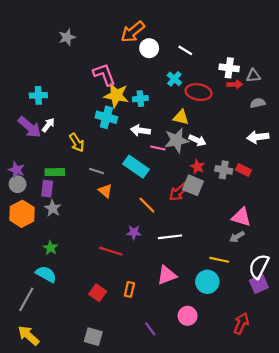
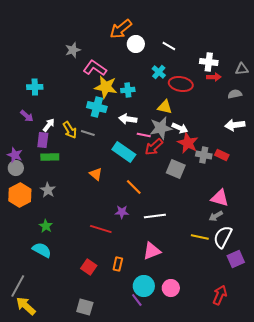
gray star: (67, 37) -> (73, 50), moved
pink L-shape: (104, 75) -> (95, 68), turned -35
gray triangle: (253, 76) -> (242, 69), moved
white arrow: (48, 125) -> (49, 125), moved
purple arrow: (30, 127) -> (27, 116), size x0.6
red star: (197, 167) -> (188, 143), moved, size x1.5
gray line: (97, 171) -> (88, 133), moved
purple rectangle: (47, 189) -> (43, 140), moved
red arrow: (179, 192) -> (154, 147), moved
white semicircle: (259, 266) -> (223, 237), moved
cyan circle: (207, 282) -> (144, 286), moved
gray line: (26, 299) -> (18, 286), moved

